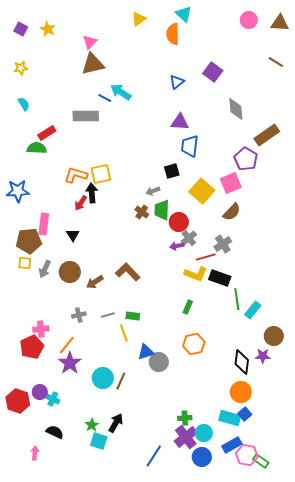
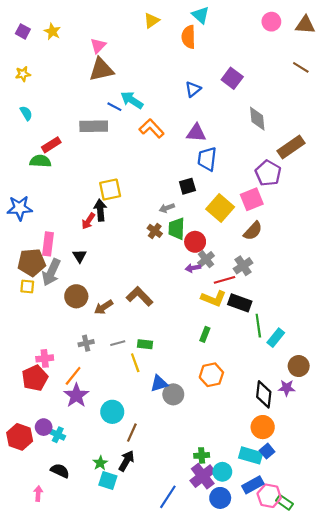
orange L-shape: (76, 175) -> (151, 128), moved, turned 30
gray arrow: (45, 269) -> (51, 272), moved, size x1.4
brown line: (121, 381) -> (132, 433), moved

